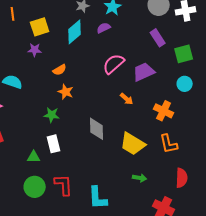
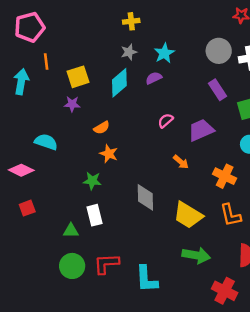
pink semicircle: (114, 64) -> (166, 121), size x0.6
green arrow: (140, 178) -> (196, 255), size x1.6
red L-shape: (64, 185) -> (106, 264), turned -90

